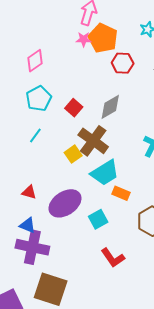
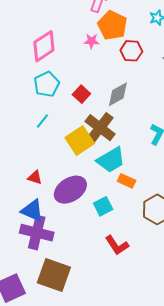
pink star: (84, 39) -> (91, 41), moved
pink diamond: (35, 61) -> (44, 46), size x1.4
yellow square: (73, 154) -> (80, 140), size x1.6
blue triangle: (28, 225) -> (32, 211), size x1.4

